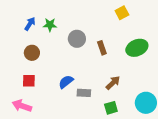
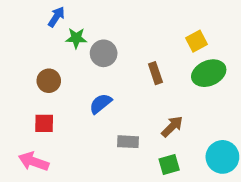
yellow square: (122, 13) -> (197, 41), moved
blue arrow: (30, 24) -> (56, 17), moved
gray circle: (77, 39) -> (104, 53), moved
blue semicircle: (66, 82) -> (101, 104), moved

